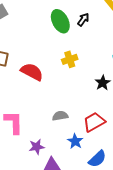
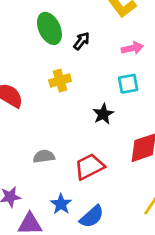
black arrow: (83, 20) -> (82, 41), moved
blue star: (75, 141) -> (61, 204), moved

